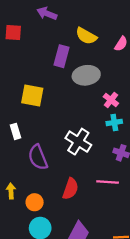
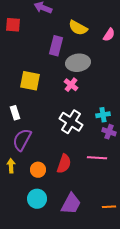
pink cross: (111, 100) -> (71, 85), moved
cyan cross: (114, 122) -> (103, 115), moved
purple semicircle: (38, 157) -> (22, 140), moved, turned 50
orange circle: (35, 202) -> (38, 170), moved

